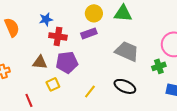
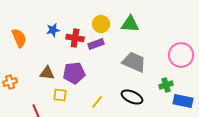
red cross: (58, 36) -> (75, 38), moved
green cross: (159, 66) -> (166, 85), moved
yellow square: (53, 84) -> (60, 95), turned 32

